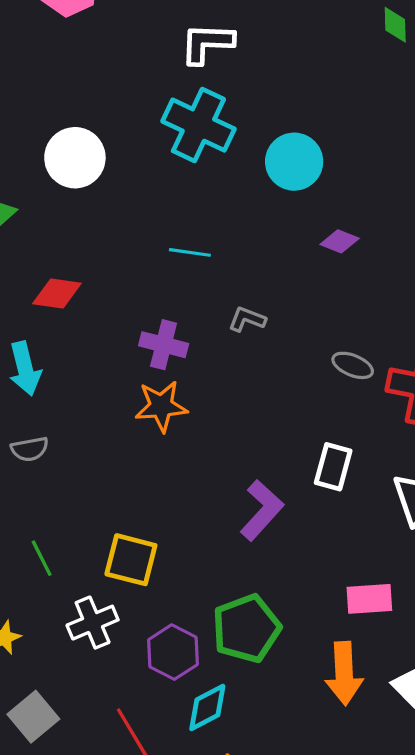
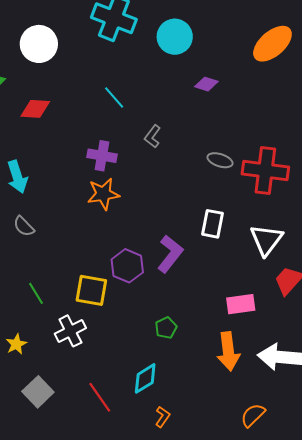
cyan line: (190, 252) -> (114, 98), turned 45
red diamond: (57, 293) -> (35, 109), moved
gray L-shape: (247, 319) -> (153, 136), turned -70
gray semicircle: (30, 449) -> (24, 226), turned 60
green pentagon: (246, 628) -> (166, 328), size x0.5
purple hexagon: (173, 652) -> (127, 266), moved

